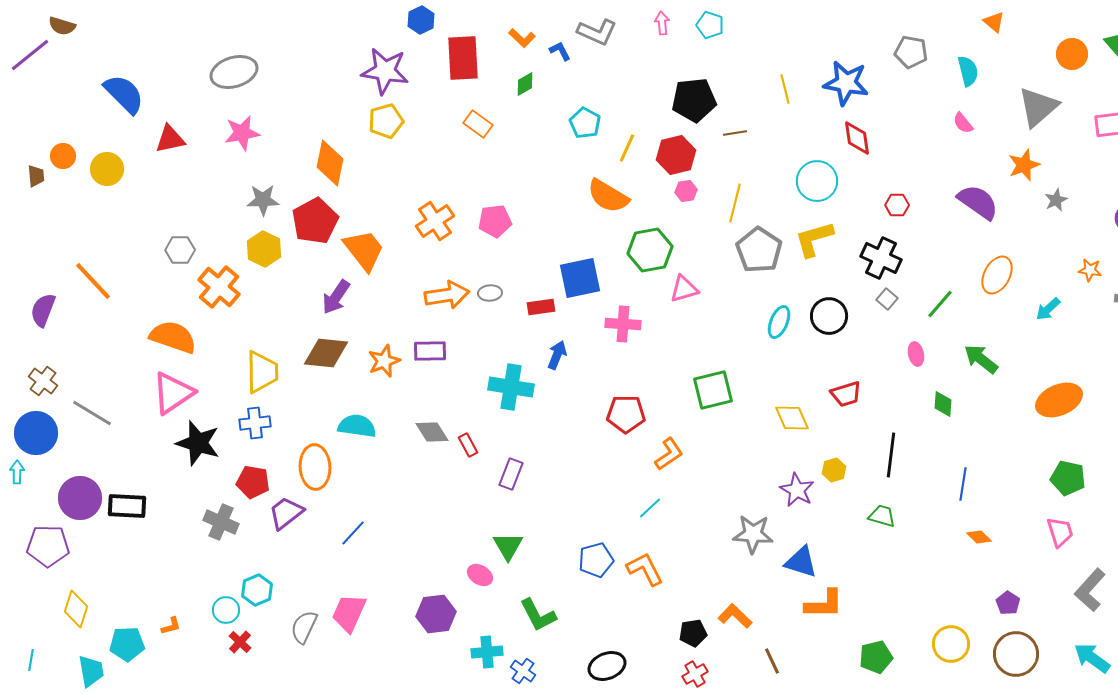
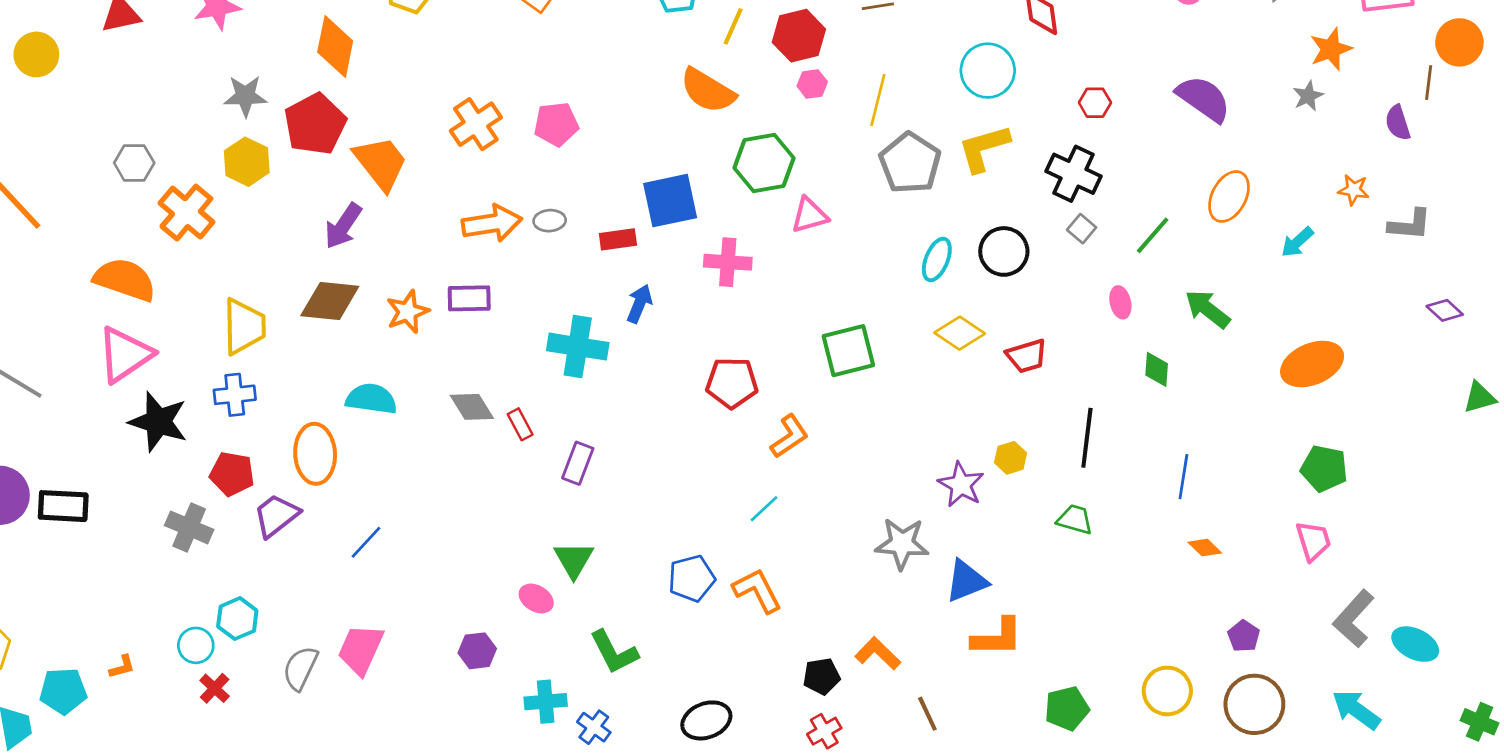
orange star: (1024, 165) -> (1331, 49), moved
yellow diamond: (792, 418) -> (960, 333), moved, turned -33
blue triangle: (801, 562) -> (966, 581), turned -39
purple hexagon: (436, 614) -> (477, 651), size x0.7

